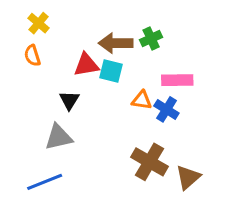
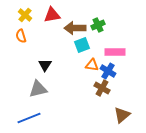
red triangle: (86, 65) -> (52, 15), moved
cyan square: (111, 71) -> (82, 45), moved, turned -35
brown cross: (149, 162) -> (102, 88), moved, size x0.7

